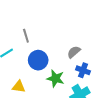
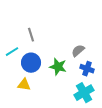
blue circle: (38, 60) -> (31, 63), moved
green star: (55, 78) -> (58, 67), moved

